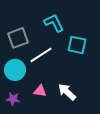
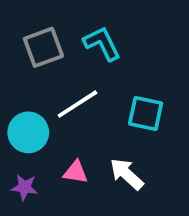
gray square: (18, 38) -> (43, 47), moved
cyan square: (77, 45) -> (146, 114), moved

